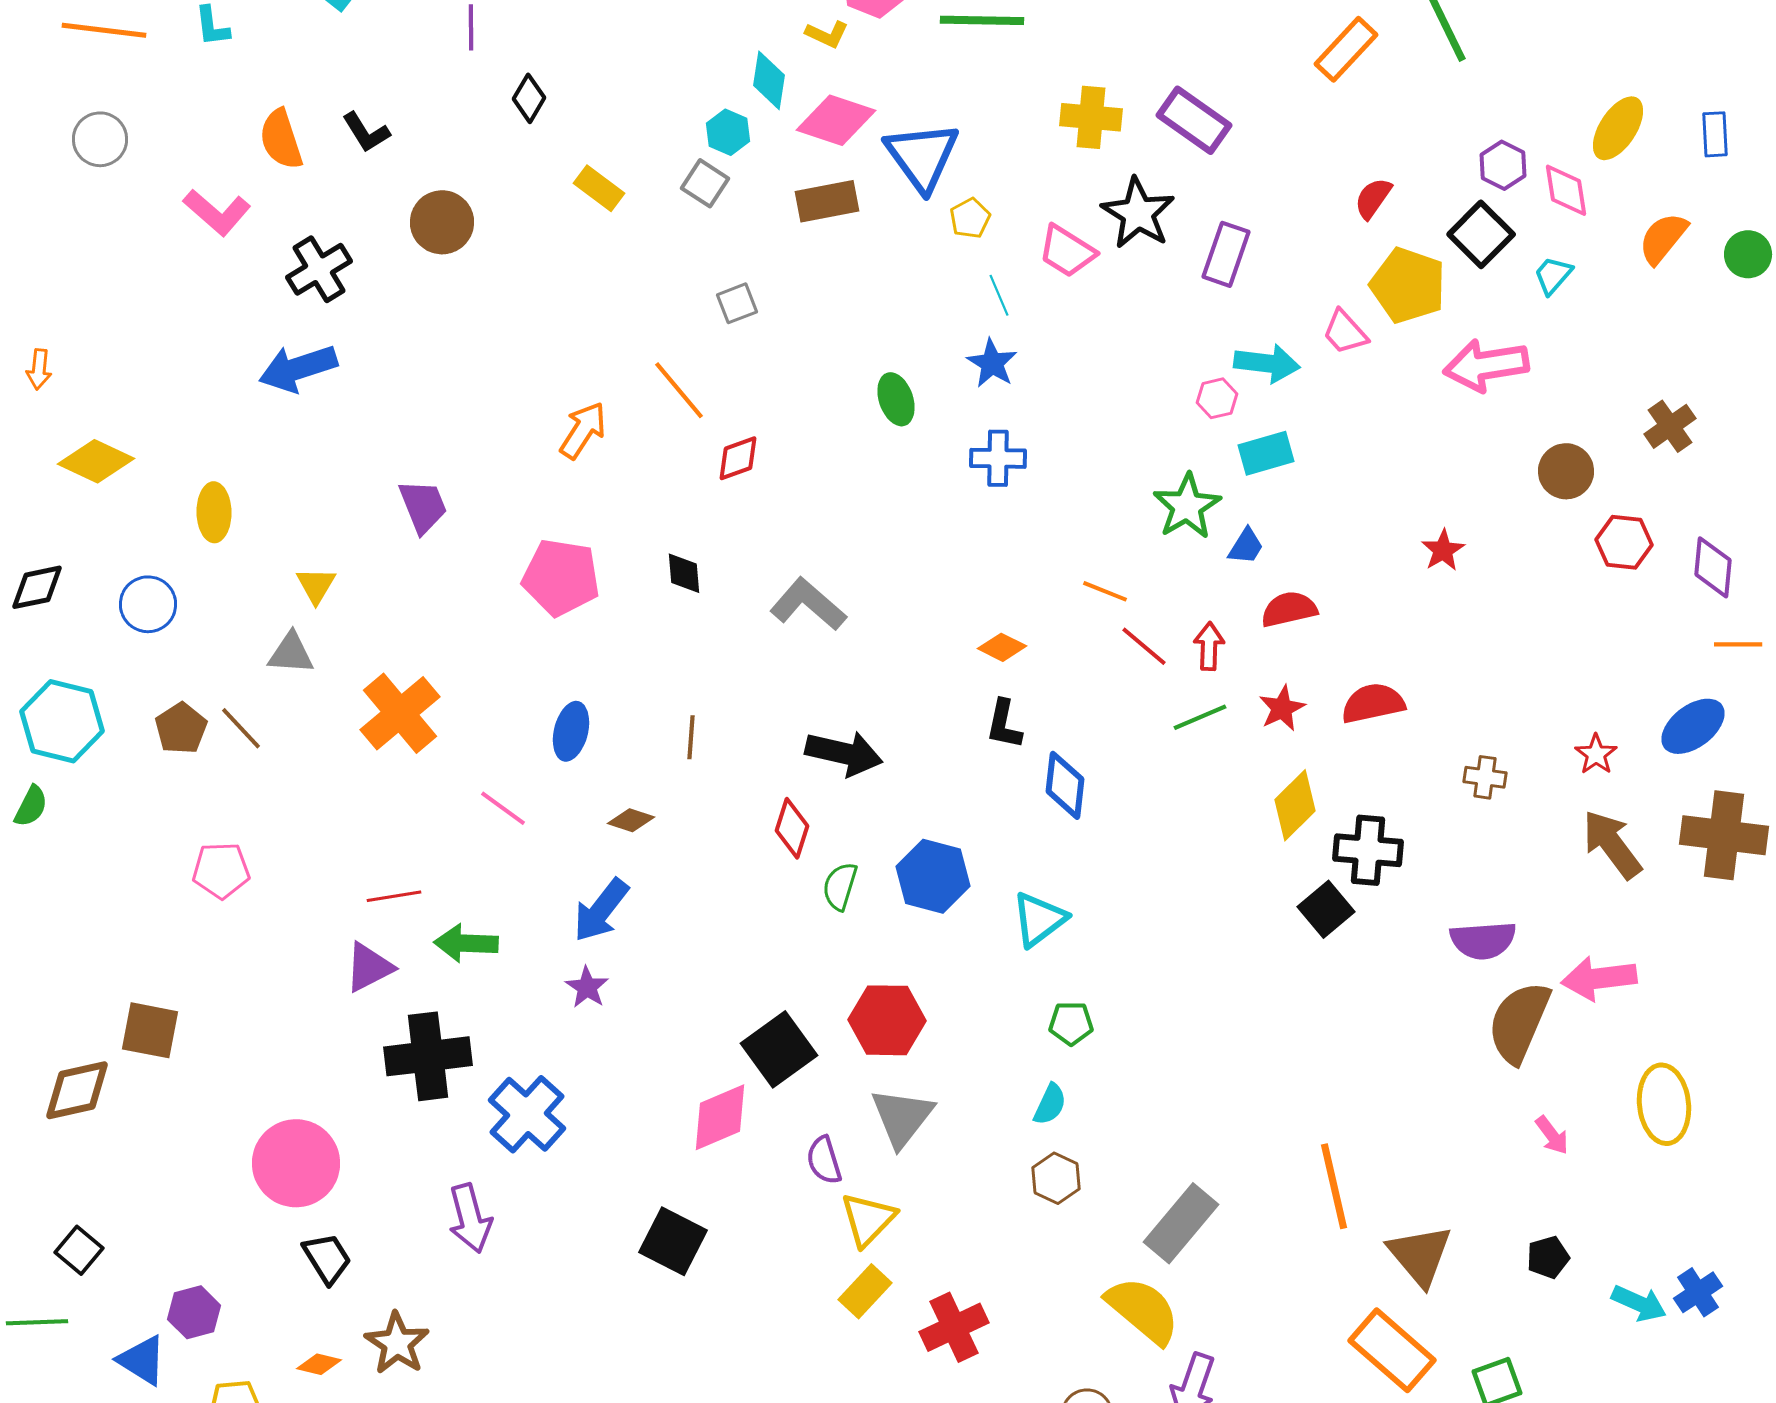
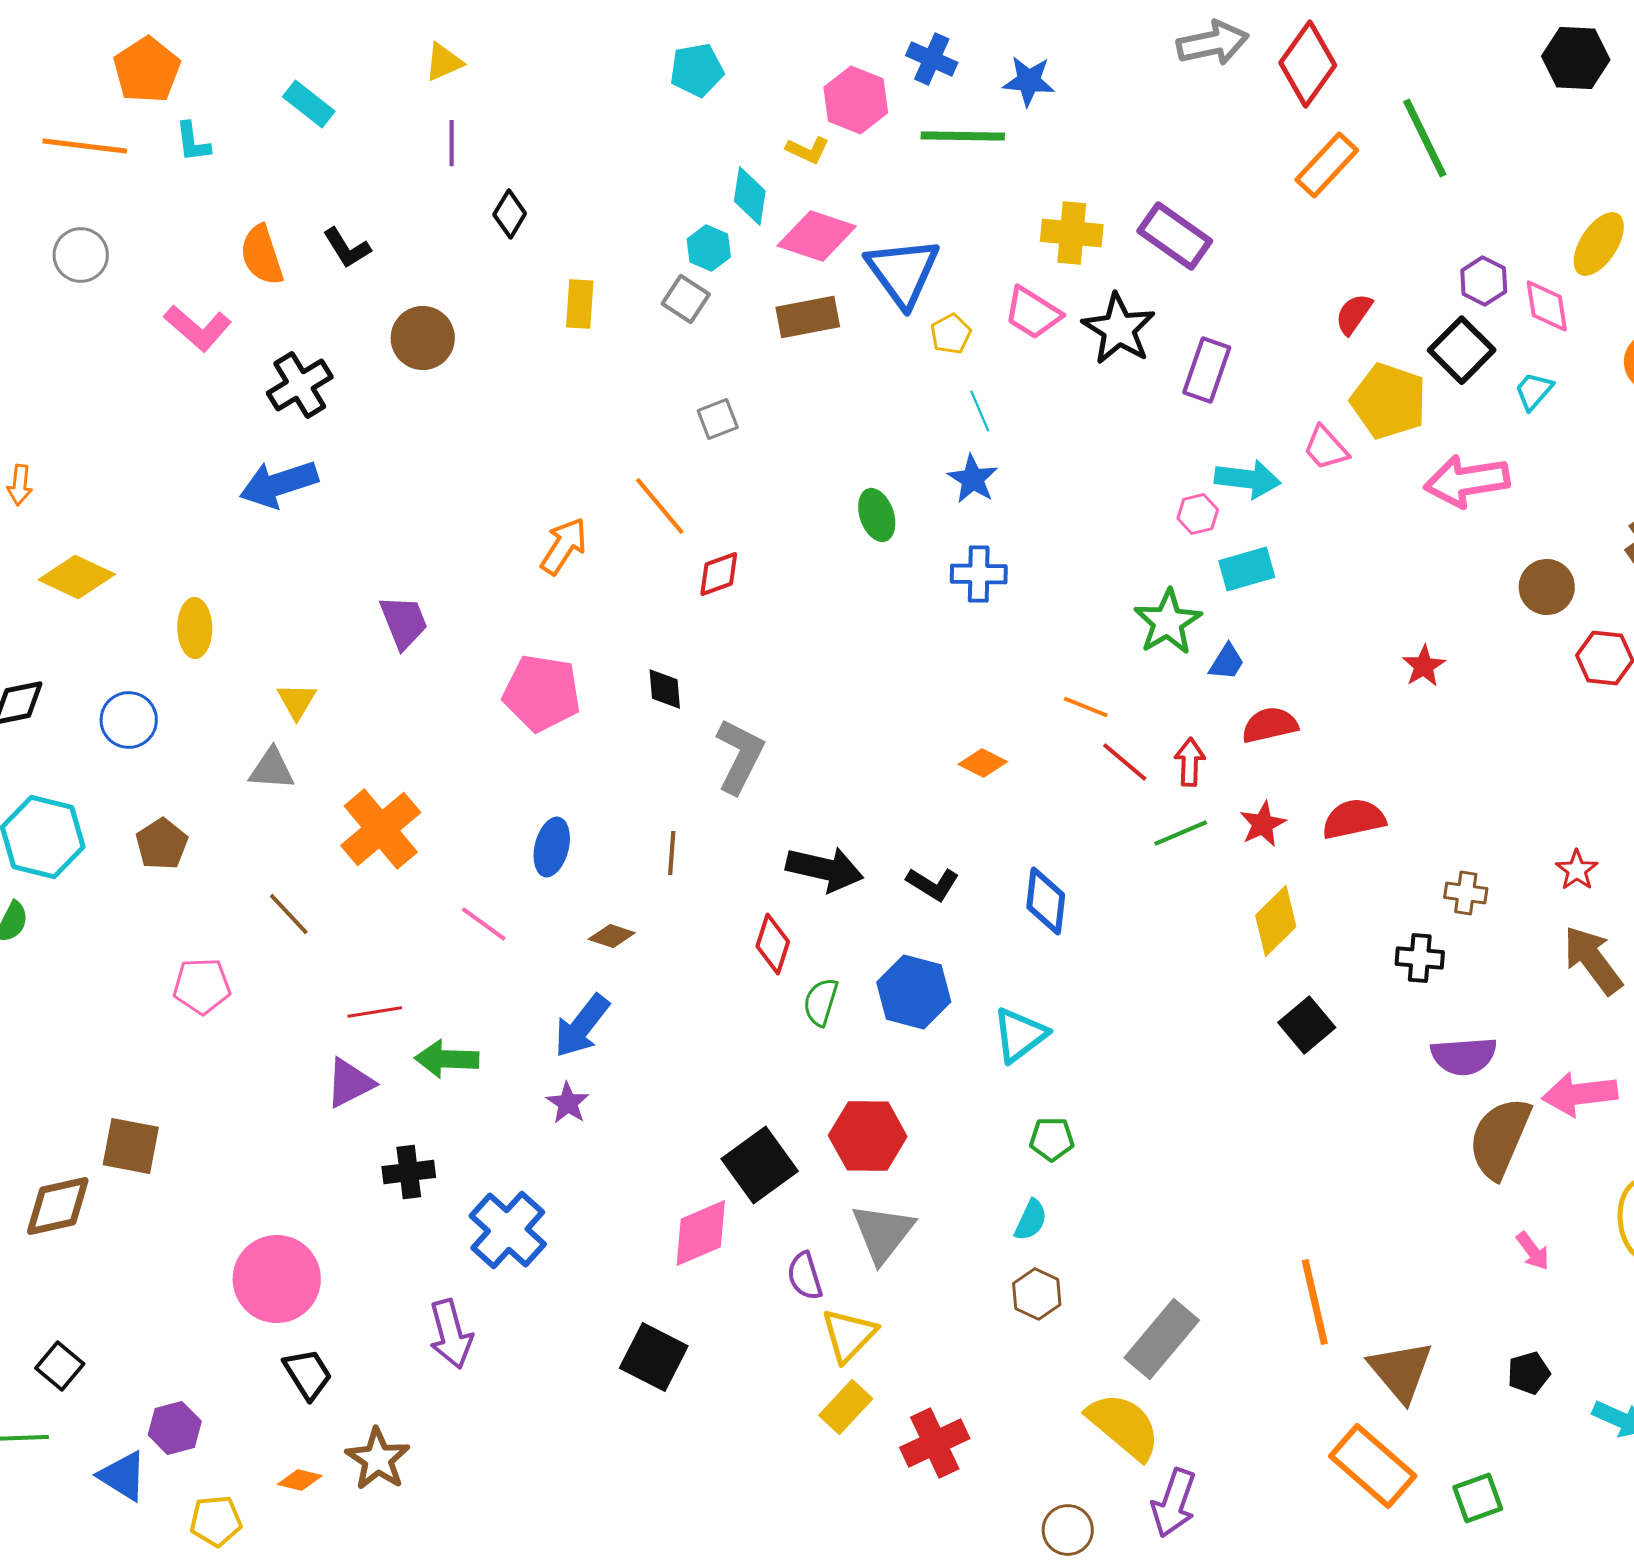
yellow rectangle: (599, 188) -> (580, 304), turned 57
pink trapezoid: (1067, 251) -> (1033, 313), moved
gray L-shape: (808, 604) -> (740, 756), moved, turned 76
black L-shape: (1004, 724) -> (933, 884), moved, turned -70
brown line: (241, 728) -> (289, 914), moved
black cross: (1368, 850) -> (1420, 958), moved, size x0.7
black cross: (428, 1056) -> (409, 1172), size x0.6

